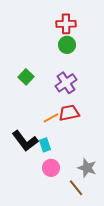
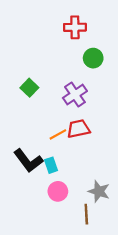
green circle: (67, 45) -> (93, 58), moved
brown line: (76, 188) -> (86, 214), turned 36

